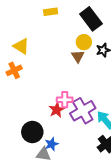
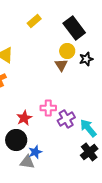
yellow rectangle: (51, 12) -> (34, 21), turned -32
red star: (57, 110) -> (24, 118), moved
purple cross: (83, 111) -> (66, 119), size x0.7

